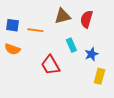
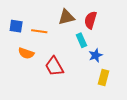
cyan rectangle: (71, 45) -> (81, 40), moved
orange semicircle: (12, 49) -> (26, 53), moved

